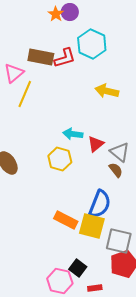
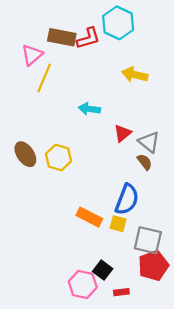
cyan arrow: (73, 134) -> (89, 109), moved
yellow hexagon: (60, 159) -> (58, 157), moved
yellow square: (92, 226) -> (118, 224), size x0.6

